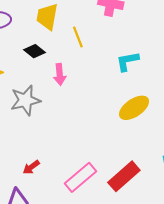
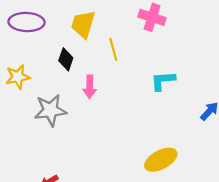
black diamond: (35, 51) -> (66, 59), turned 65
yellow ellipse: (134, 108) -> (161, 160), moved

